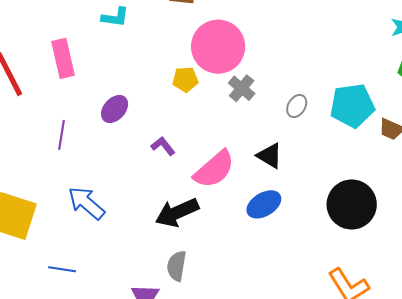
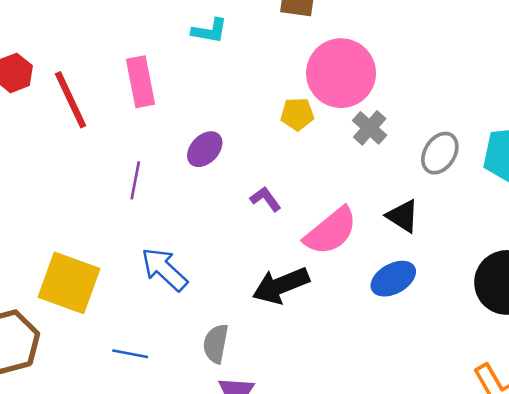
gray ellipse: (297, 106) -> (440, 153), size x1.4
gray semicircle: (177, 266) -> (216, 344), moved

